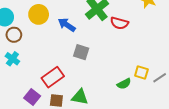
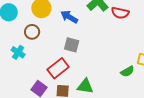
brown circle: (14, 35) -> (32, 32), moved
gray square: (81, 52) -> (72, 45), moved

